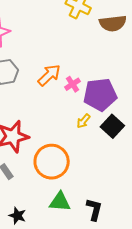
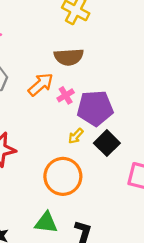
brown semicircle: (113, 23) -> (69, 57), moved
orange circle: (52, 162) -> (63, 176), moved

